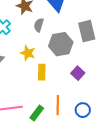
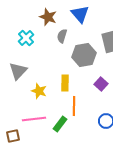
yellow star: (28, 53) -> (39, 91), moved
orange line: (58, 105) -> (74, 106), moved

